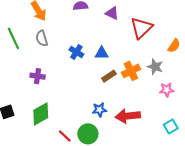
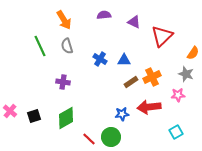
gray star: (155, 67) -> (186, 74), moved
pink star: (167, 90) -> (178, 95), moved
red arrow: (128, 116) -> (149, 107), moved
cyan square: (171, 127) -> (176, 132), moved

